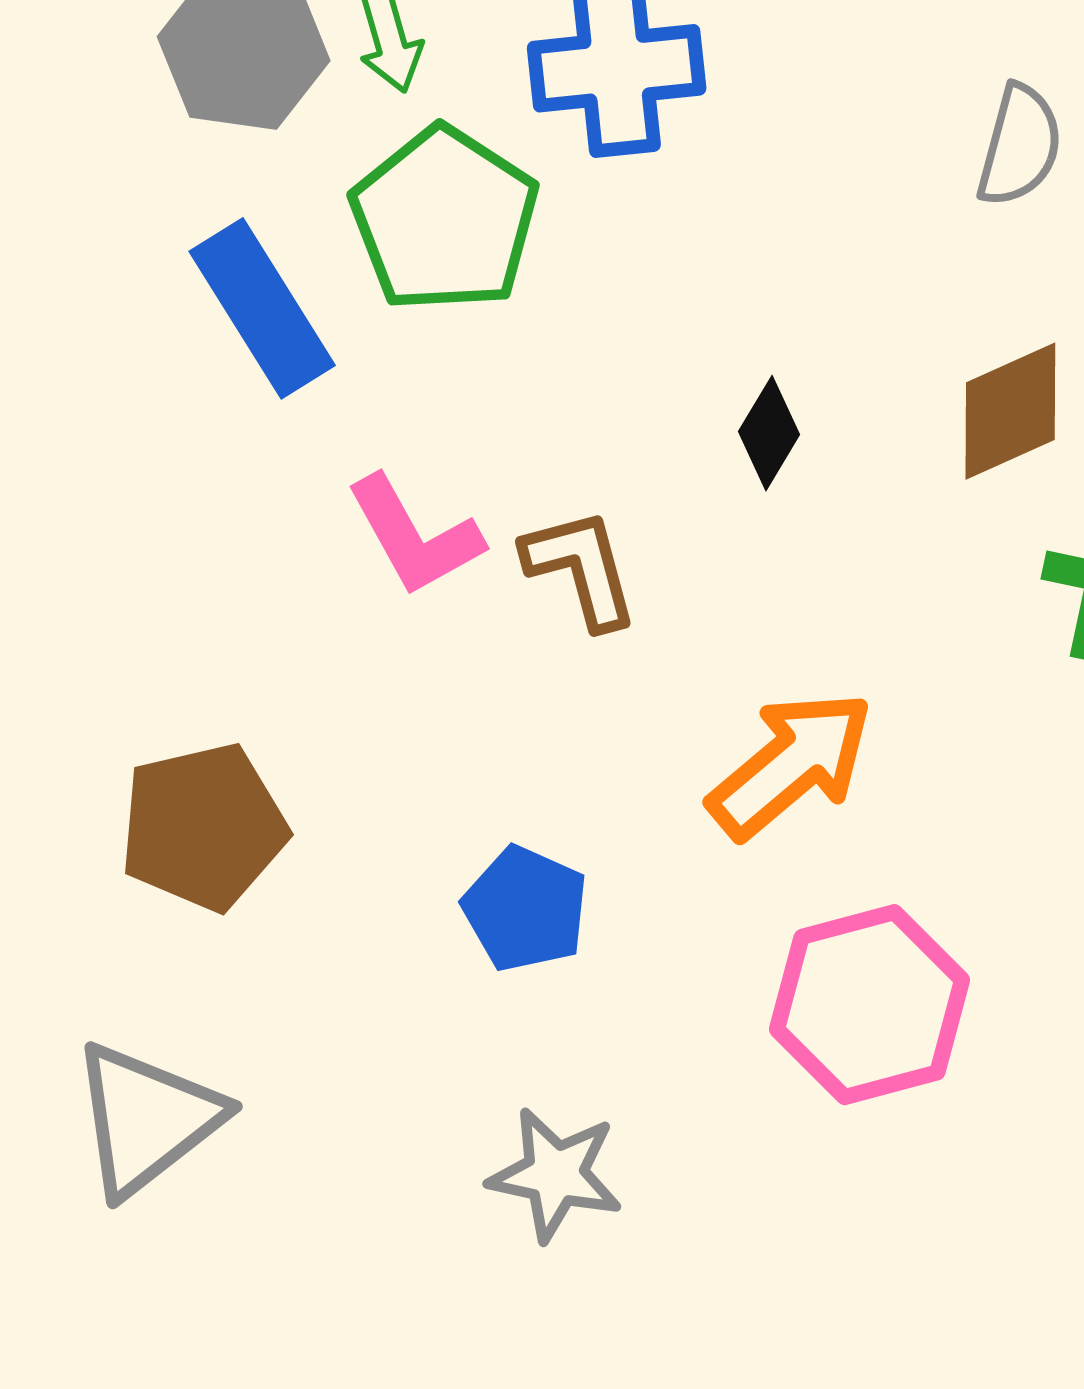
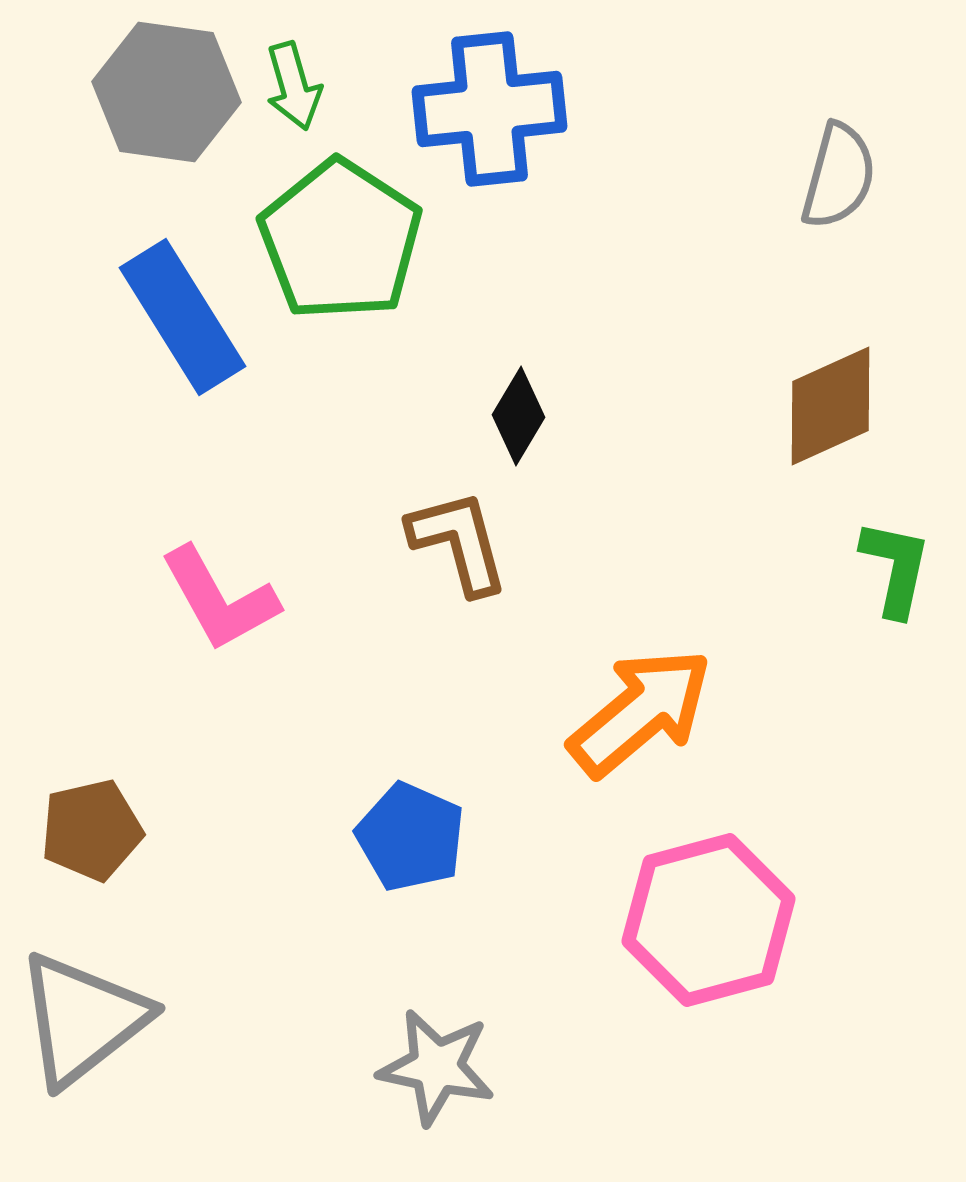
black diamond: (769, 433) -> (518, 416), moved
pink L-shape: (415, 536) -> (220, 599), moved
brown pentagon: (203, 827) -> (92, 830), moved, size x0.7

